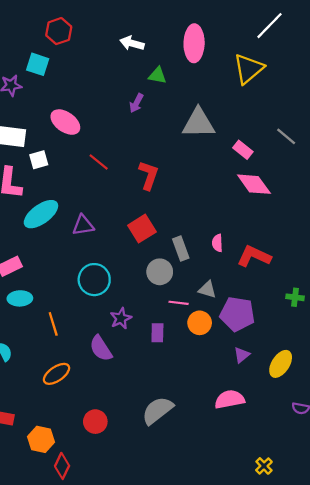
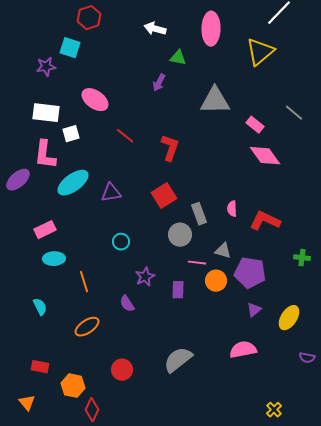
cyan circle: (94, 280) -> (121, 242), size x0.6
purple semicircle: (101, 348) -> (127, 304), size x0.7

